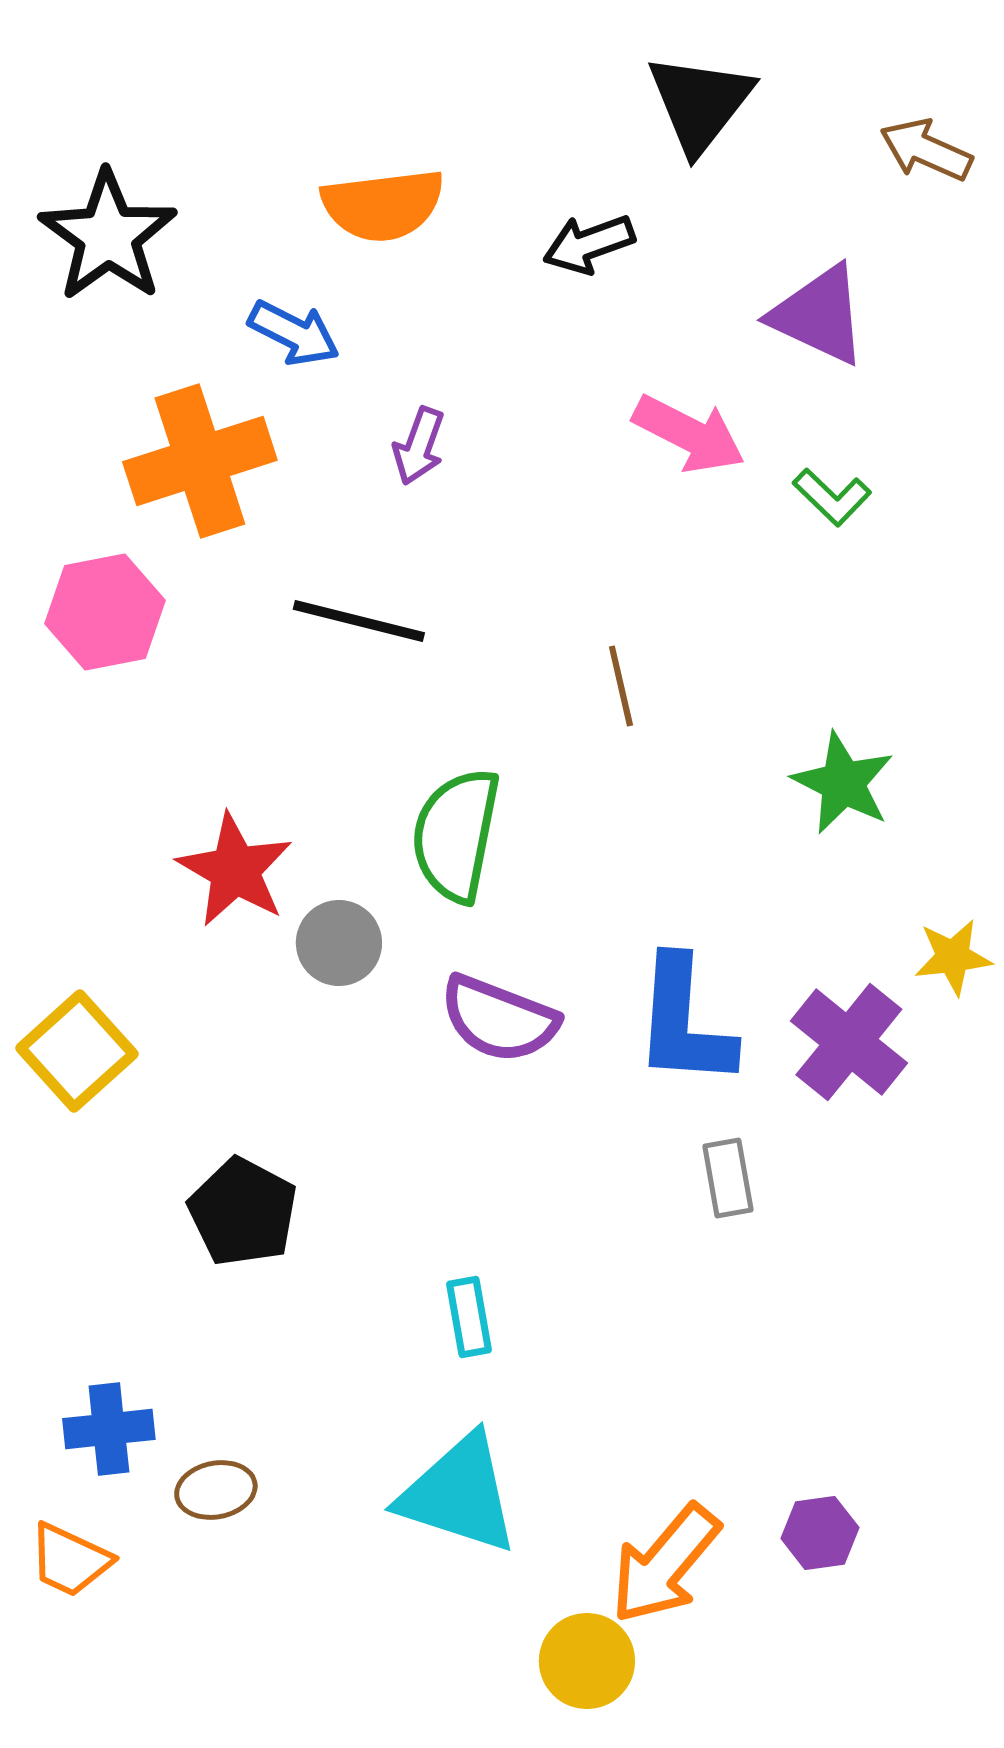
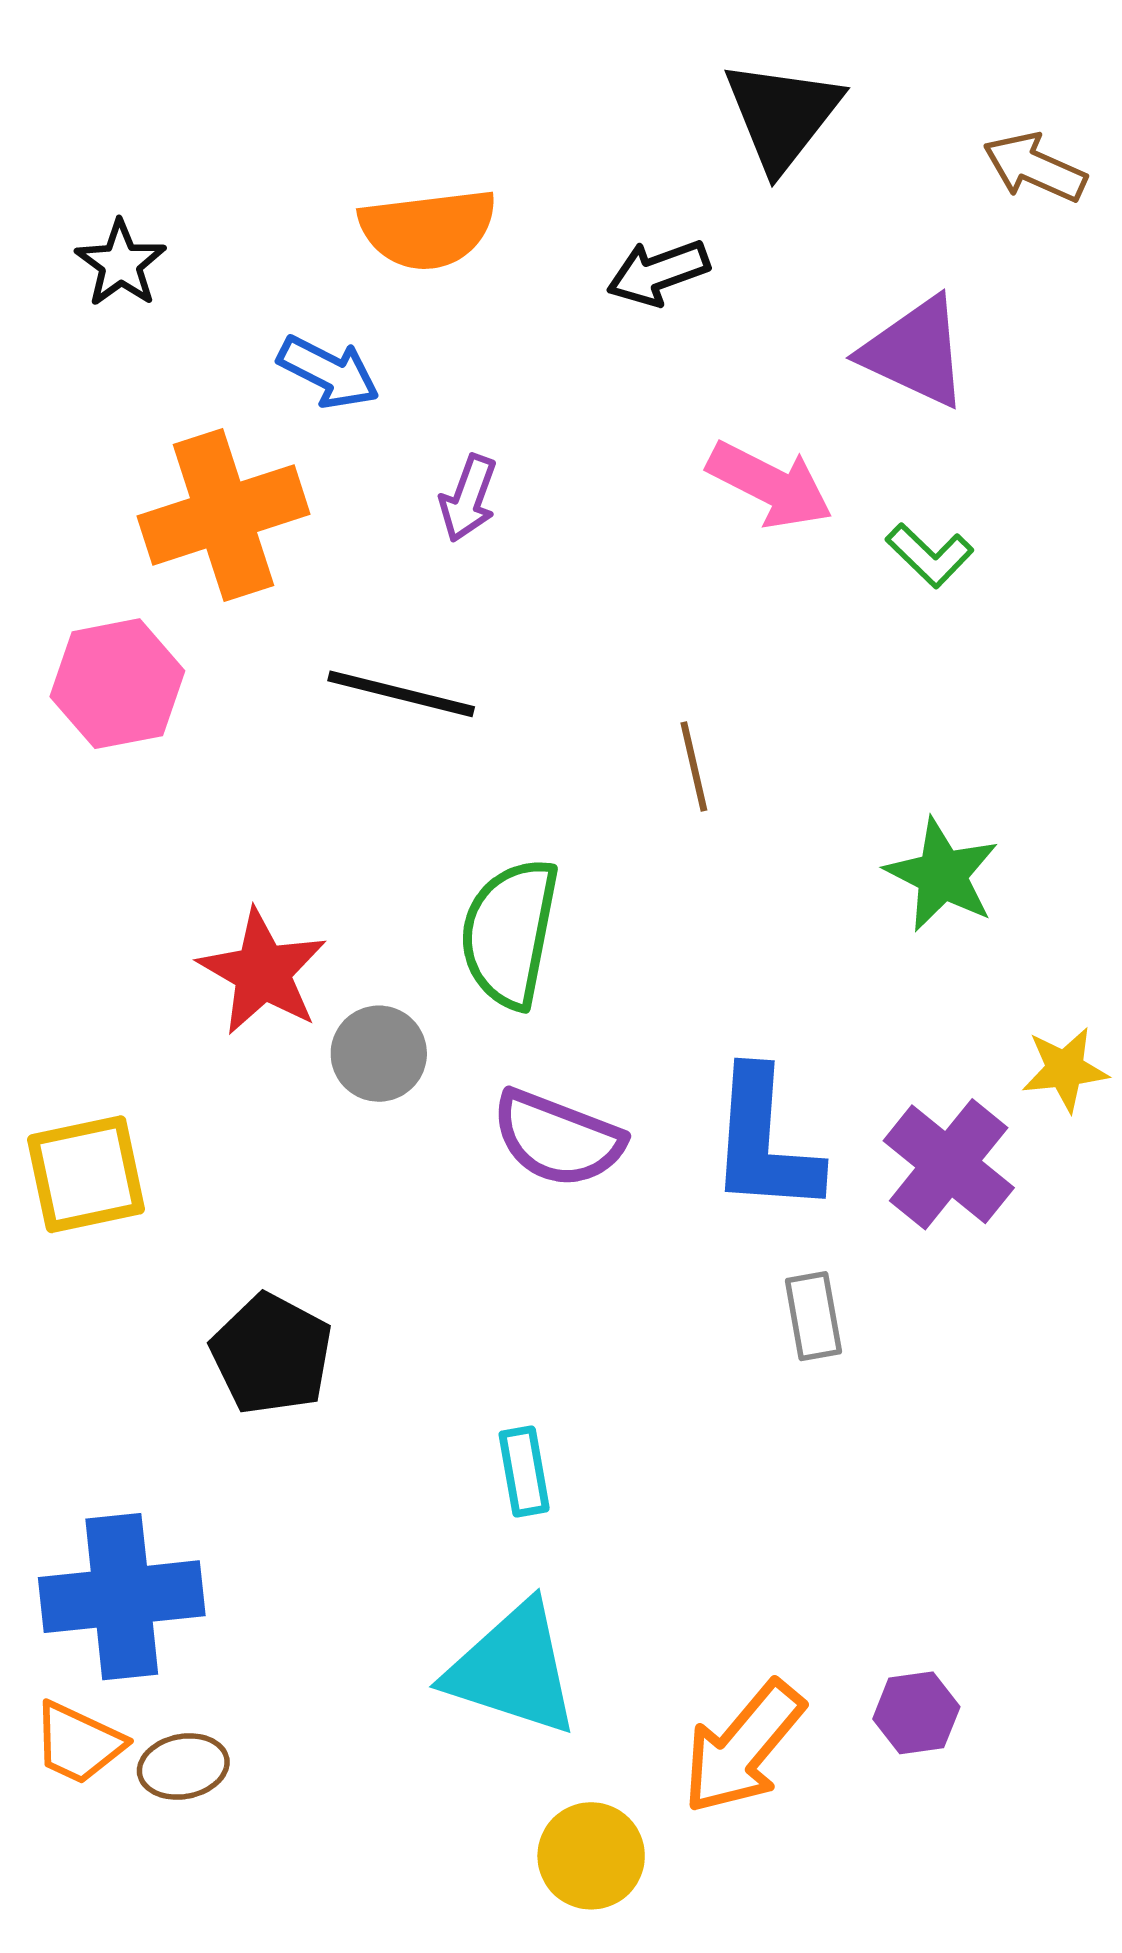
black star: (108, 236) -> (121, 264), size x0.6
yellow square: (77, 1051) -> (86, 1174), turned 30
blue cross: (109, 1429) -> (122, 1597), size x1.6
brown ellipse: (216, 1490) -> (183, 1767), moved
yellow circle: (587, 1661) -> (591, 1856), moved

